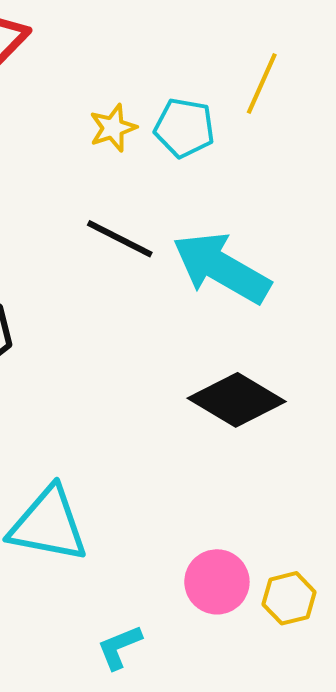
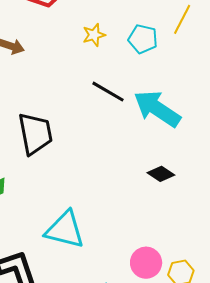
yellow star: (113, 128) -> (94, 35), moved
black diamond: (237, 400) -> (161, 174), size x0.6

